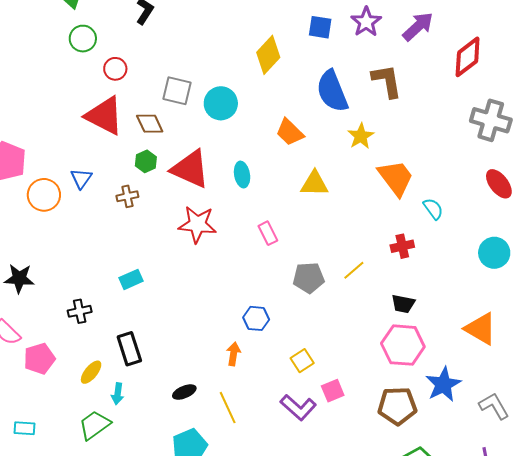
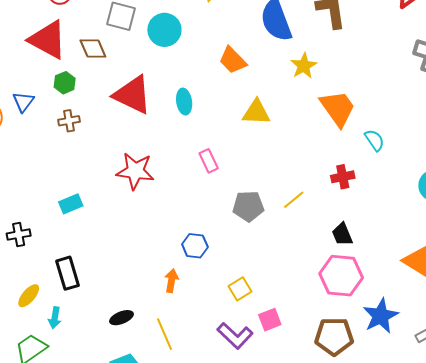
green hexagon: (146, 161) -> (65, 83), moved
red star: (197, 224) -> (135, 171), moved
black trapezoid: (403, 304) -> (342, 234), turned 55

